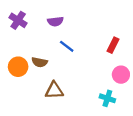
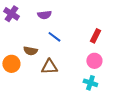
orange circle: (18, 67) -> (11, 64), moved
pink circle: (121, 75) -> (94, 61), moved
brown triangle: (54, 90) -> (49, 67), moved

